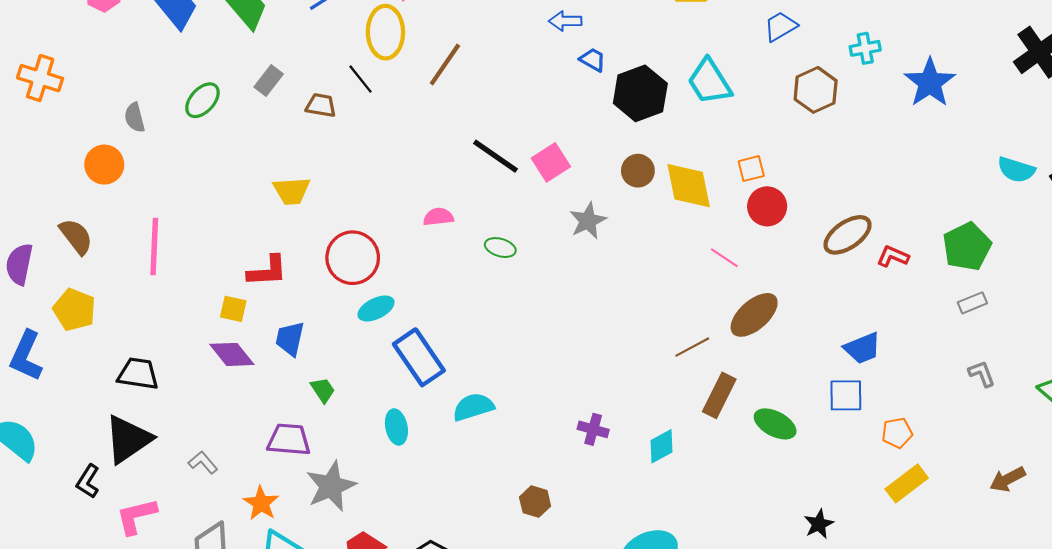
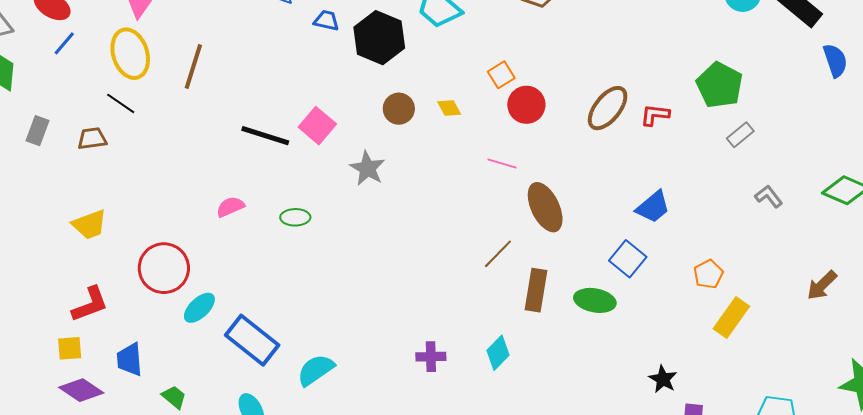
yellow diamond: (689, 186) -> (449, 108), size x0.5
brown ellipse: (754, 315) -> (545, 207), turned -57
blue square: (846, 395) -> (628, 259), moved, turned -33

